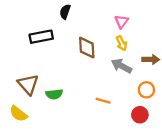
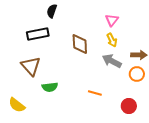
black semicircle: (65, 12) -> (52, 11), moved
brown triangle: (28, 84) -> (31, 66), moved
orange circle: (146, 90) -> (137, 74), moved

